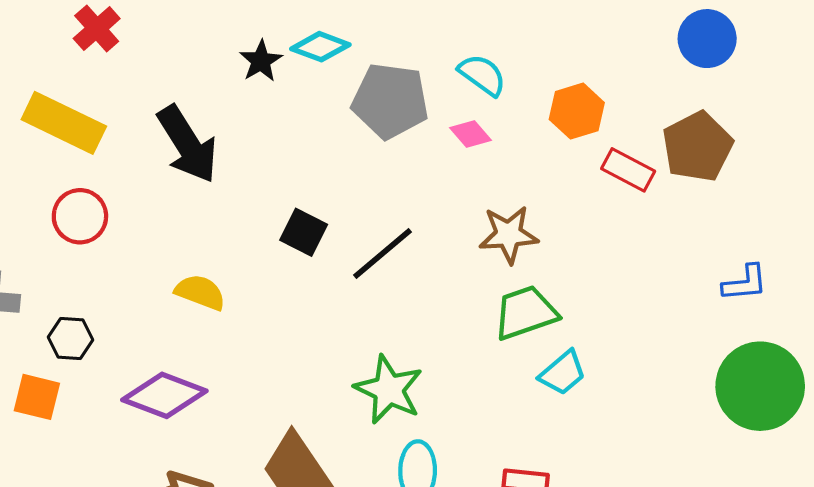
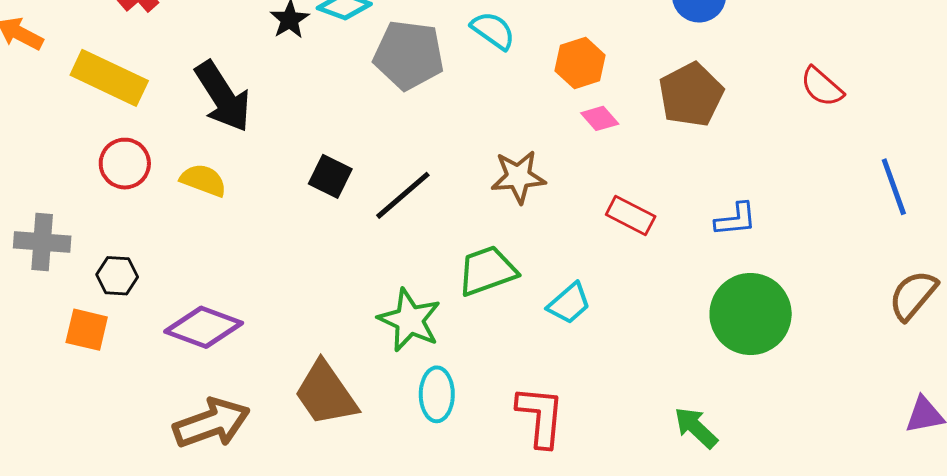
pink diamond: (470, 134) -> (600, 118), moved
red rectangle: (628, 170) -> (631, 216), moved
yellow semicircle: (200, 292) -> (203, 180), moved
green trapezoid: (525, 313) -> (487, 271), moved

